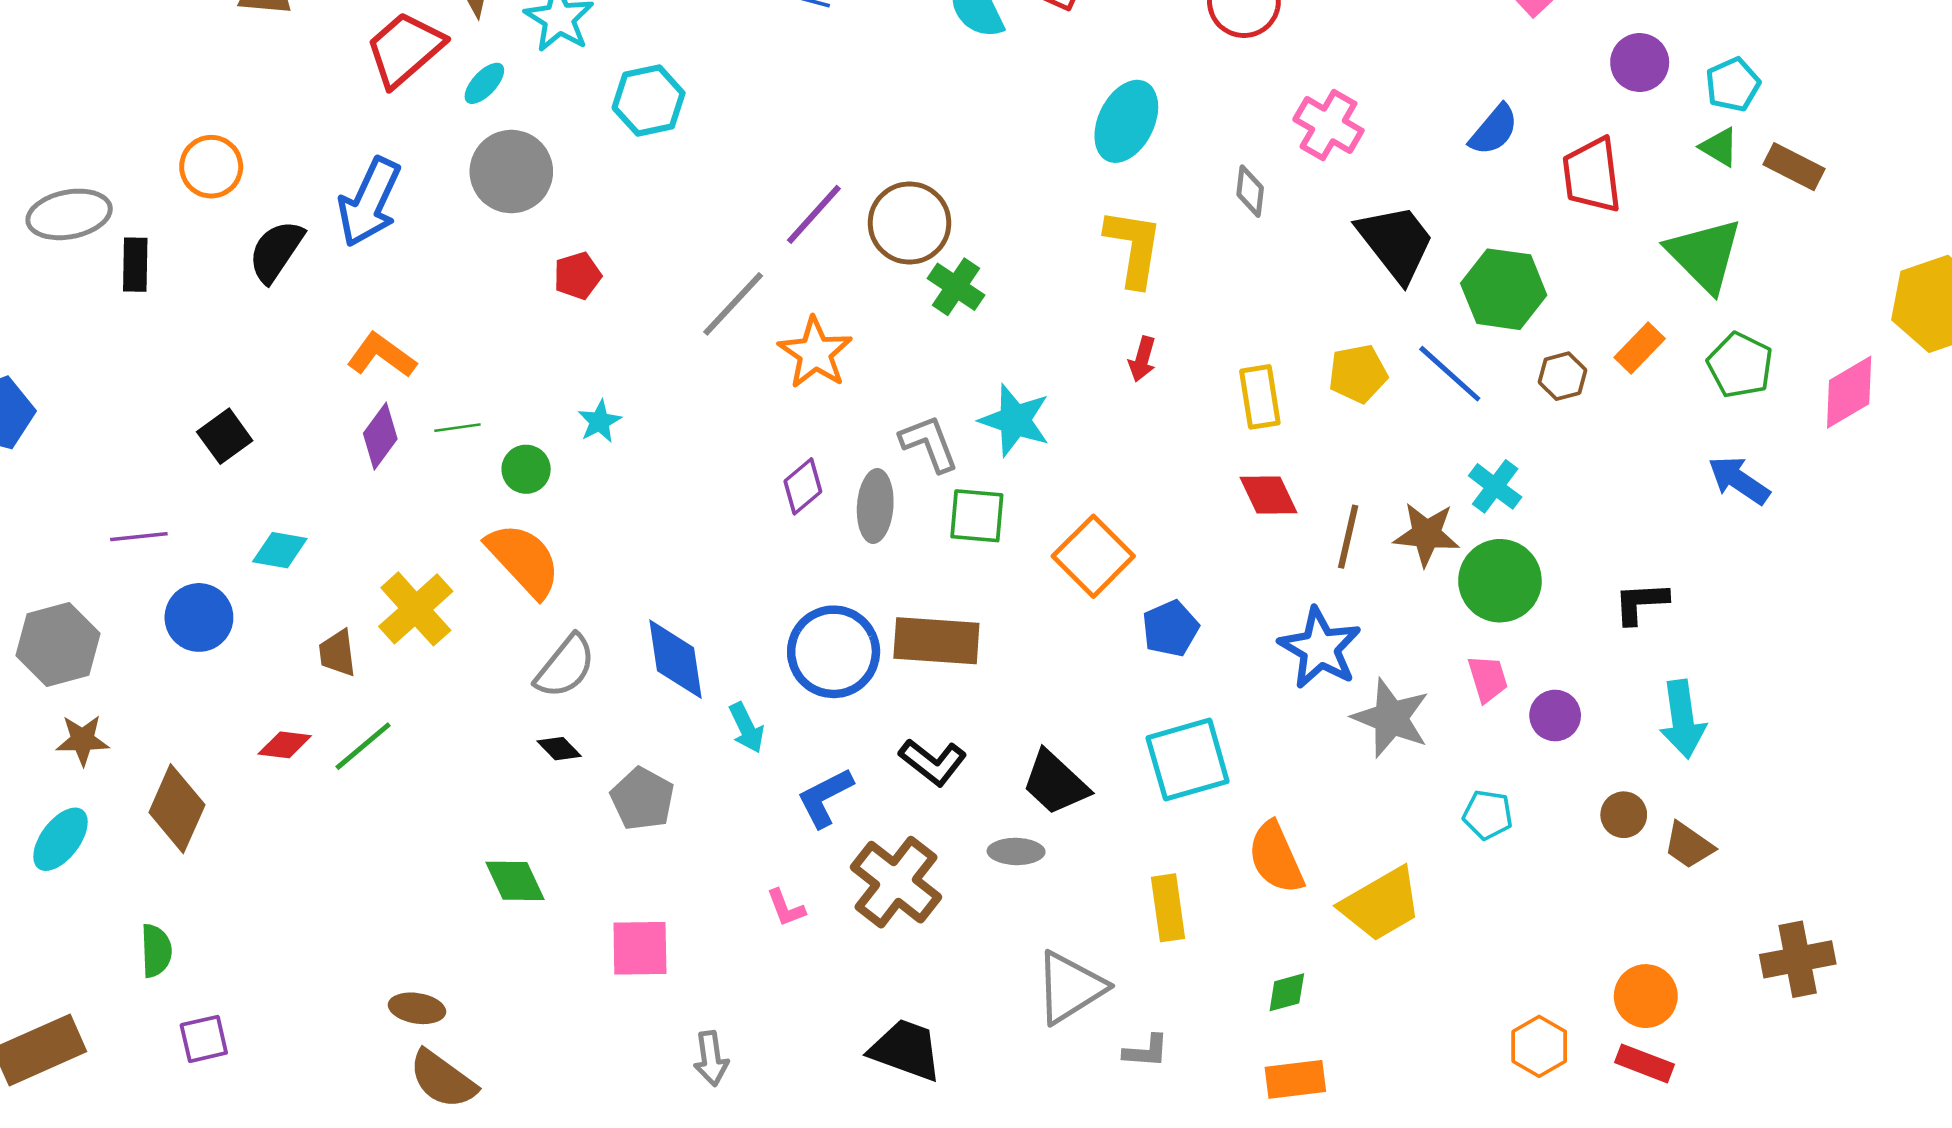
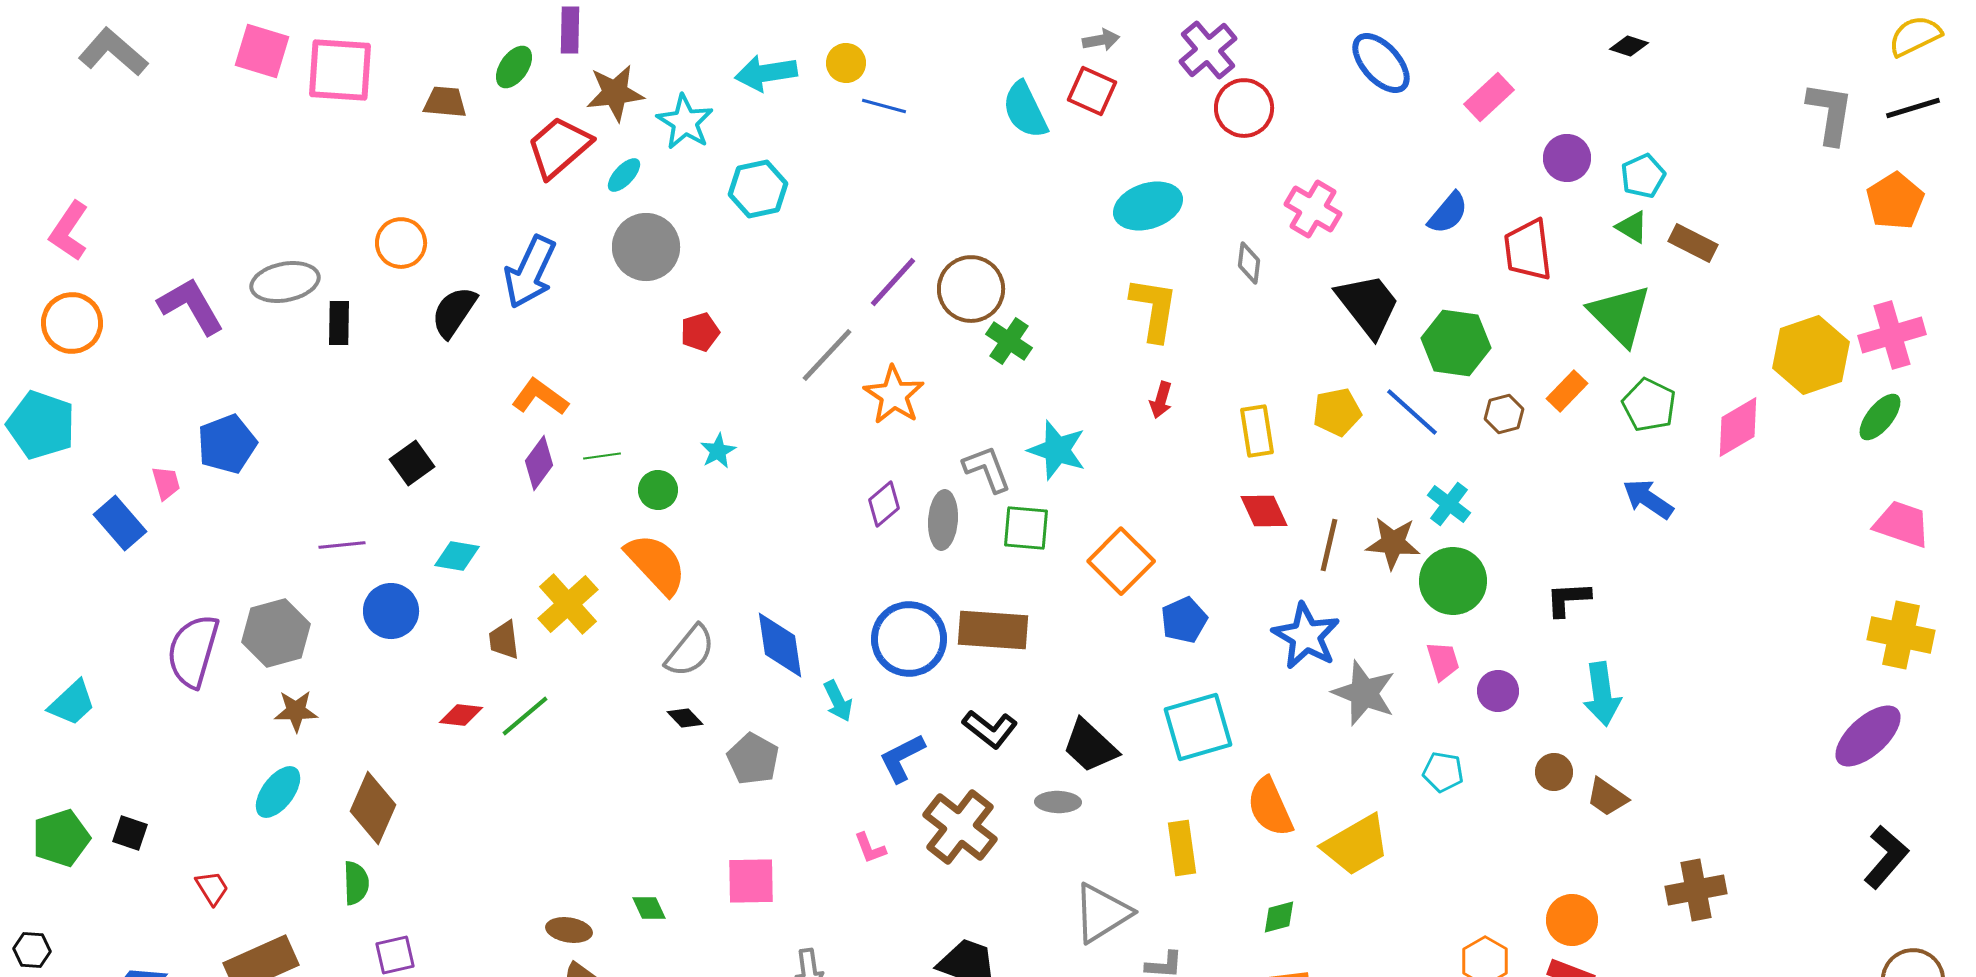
cyan ellipse: (1126, 121) -> (1148, 206), turned 46
brown diamond: (177, 809) -> (373, 808), moved
green diamond: (515, 881) -> (649, 908), moved, size x0.7

